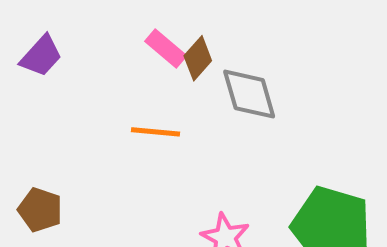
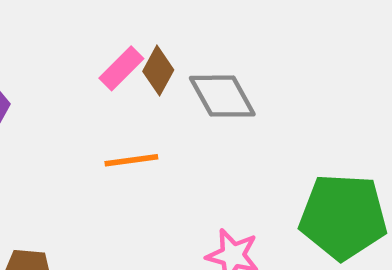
pink rectangle: (166, 49) -> (121, 68), turned -72

